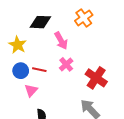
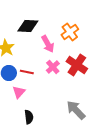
orange cross: (84, 18) -> (70, 32), moved
red cross: (96, 78) -> (77, 65), moved

